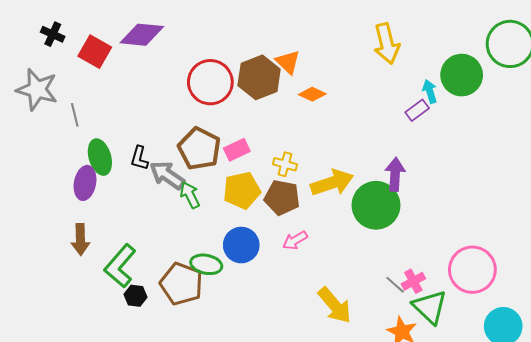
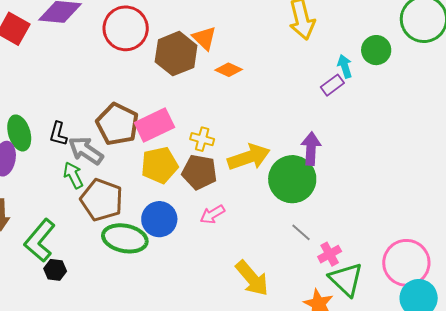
green circle: (462, 75) -> (376, 50), size x0.7
red circle: (210, 82) -> (126, 28), moved
pink rectangle: (237, 150) -> (154, 125), size x1.5
green arrow: (190, 195) -> (73, 175), moved
green ellipse: (206, 264) -> (125, 238), size x1.4
pink circle: (472, 270) -> (406, 263), moved
brown pentagon: (181, 284) -> (102, 200), moved
gray line: (395, 285) -> (301, 232), moved

